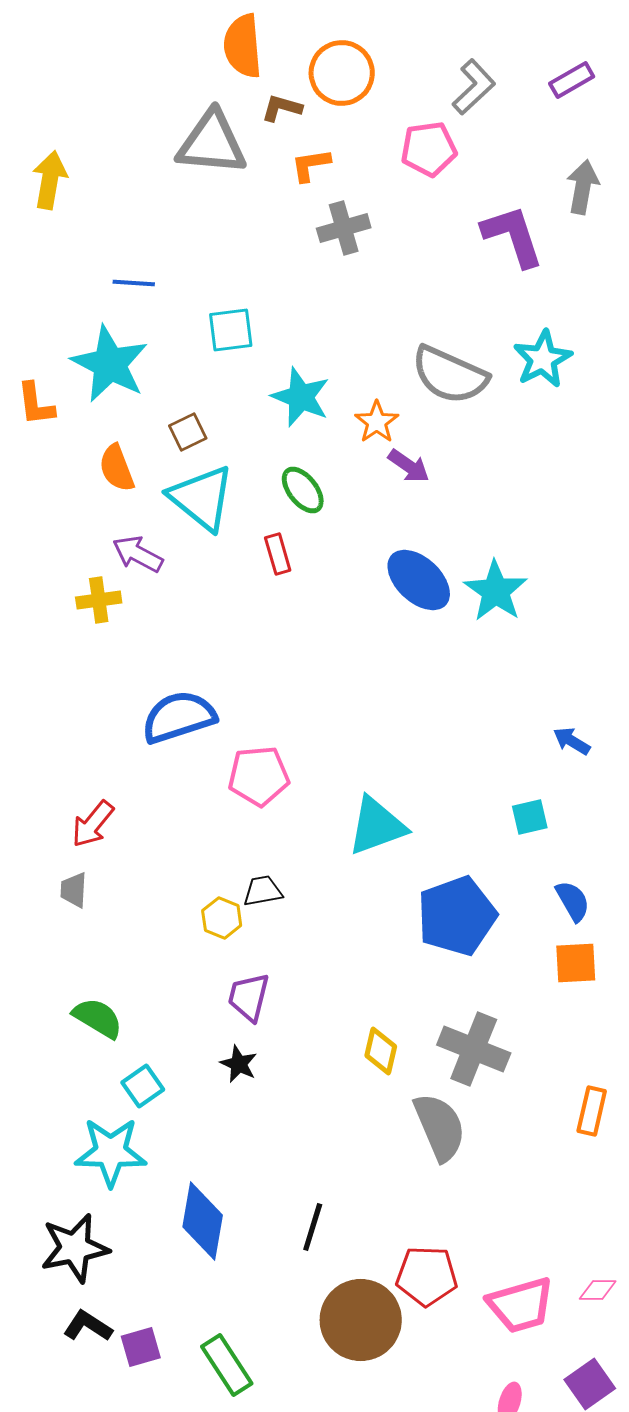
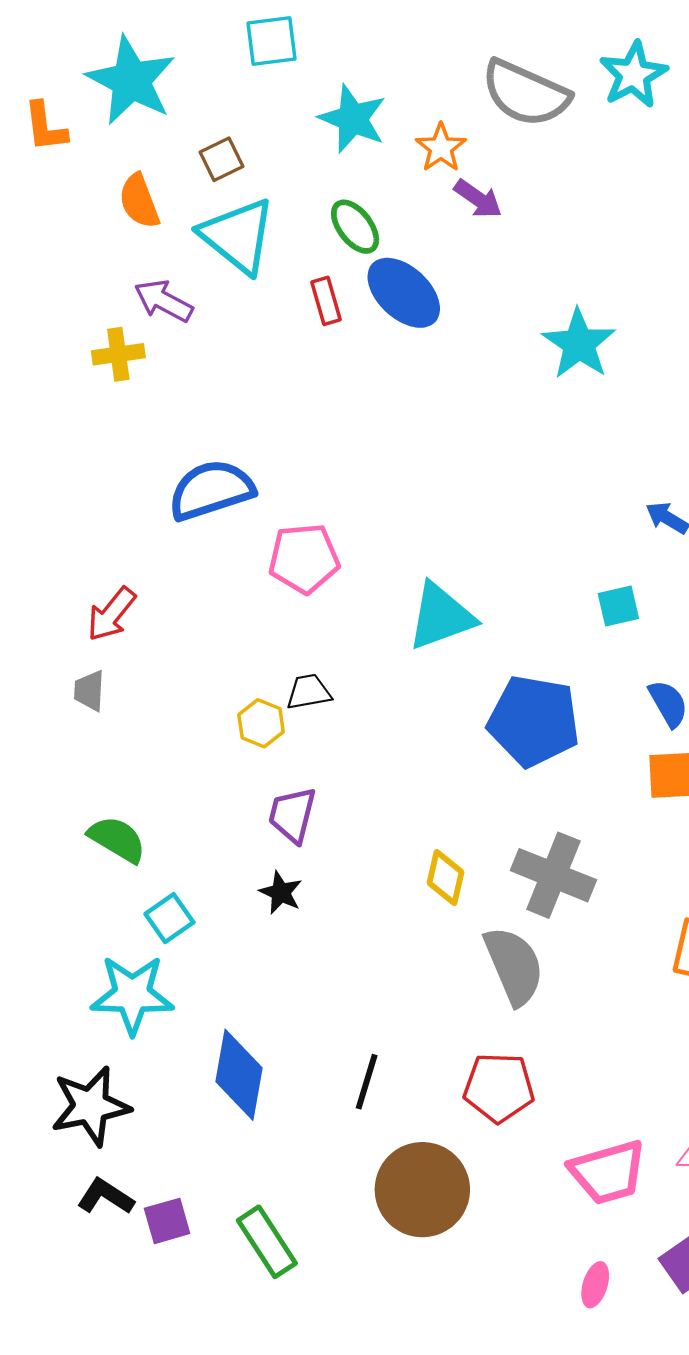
blue ellipse: (419, 580) -> (404, 293), moved
blue pentagon: (457, 916) -> (534, 721), turned 30
red pentagon: (427, 1276) -> (499, 1088), moved

